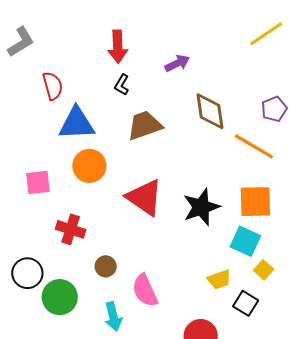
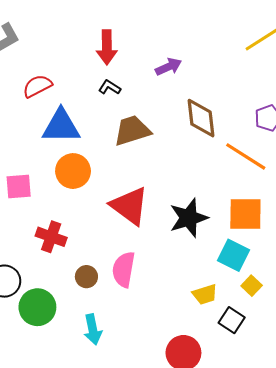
black L-shape: (122, 85) -> (110, 87), turned 90
red semicircle: (53, 86) -> (37, 86), turned -104
pink semicircle: (145, 290) -> (124, 269), moved, turned 32

